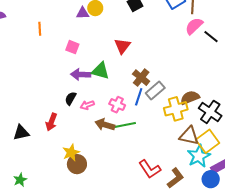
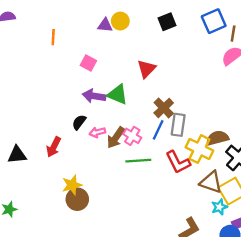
gray rectangle: (155, 90) -> (178, 125), turned -48
yellow cross: (176, 109) -> (199, 149), turned 35
brown arrow: (105, 125) -> (116, 138), moved, turned -78
cyan star: (199, 156) -> (219, 207), size x0.6
red L-shape: (150, 169) -> (178, 162), moved

